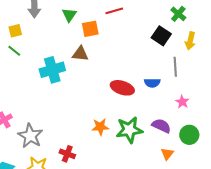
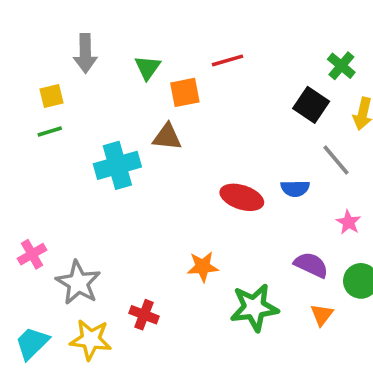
green line: (14, 51) -> (50, 132), turned -56
gray line: (175, 67) -> (336, 160), turned -36
green star: (129, 130) -> (254, 308), moved

